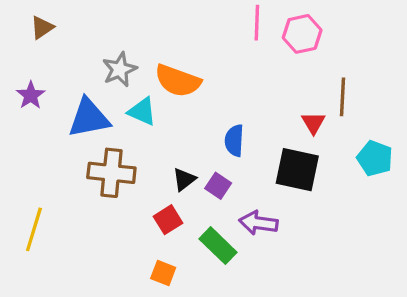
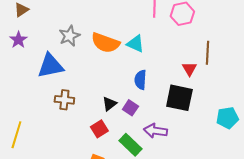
purple star: (31, 95) -> (18, 40), moved
cyan triangle: (142, 111) -> (135, 44), moved
cyan pentagon: (375, 158) -> (227, 118), moved, turned -30
brown cross: (111, 173) -> (64, 100), size x0.7

